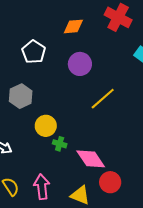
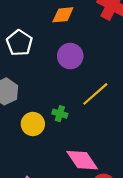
green cross: (60, 144) -> (60, 114), moved

